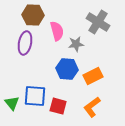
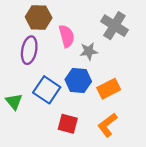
blue square: (35, 96) -> (47, 90), moved, turned 30
green triangle: (12, 103) -> (14, 102), moved

